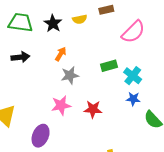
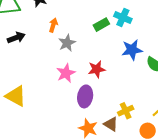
cyan cross: (133, 76) -> (123, 18), moved
blue star: (133, 99) -> (132, 50), size x1.5
purple ellipse: (41, 136) -> (85, 96), moved

